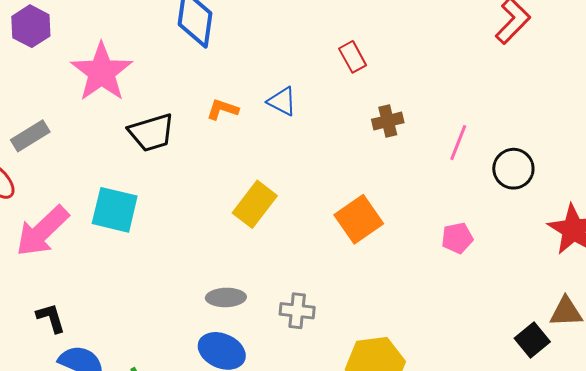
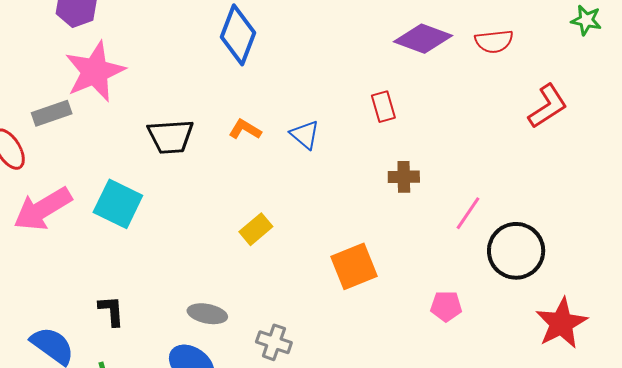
pink star: (102, 72) -> (95, 72), moved
black circle: (513, 169) -> (516, 251), size x1.4
yellow rectangle: (255, 204) -> (256, 229), size x0.7
black L-shape: (51, 318) -> (111, 311), moved

